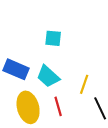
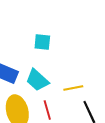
yellow line: (84, 84) -> (73, 88), turned 60

